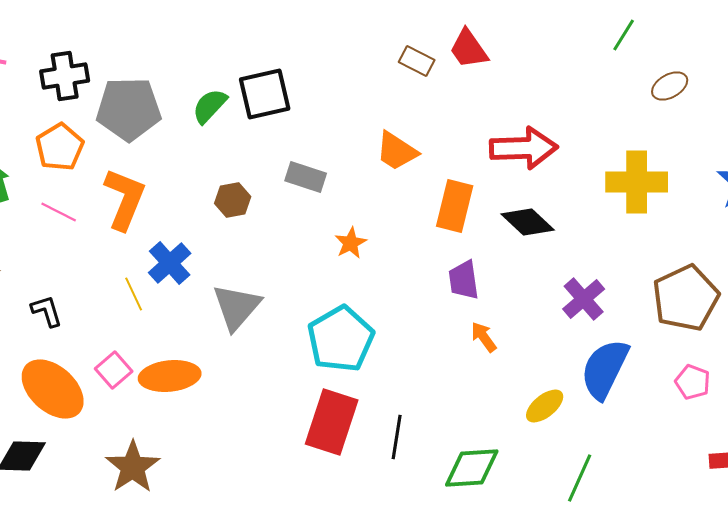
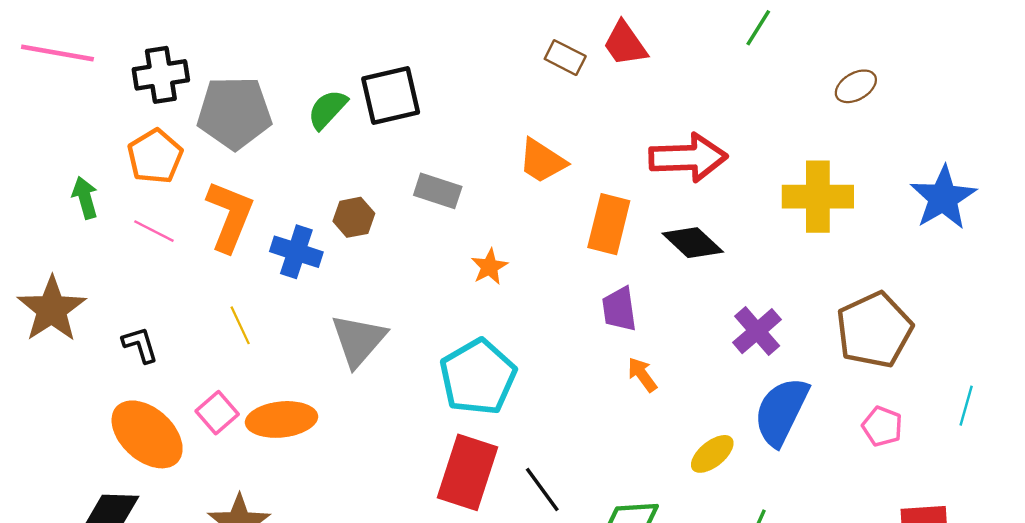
green line: (624, 35) -> (758, 28), moved
blue cross: (170, 263) -> (296, 252), moved, turned -30
black line: (397, 437) -> (542, 490), turned -45

